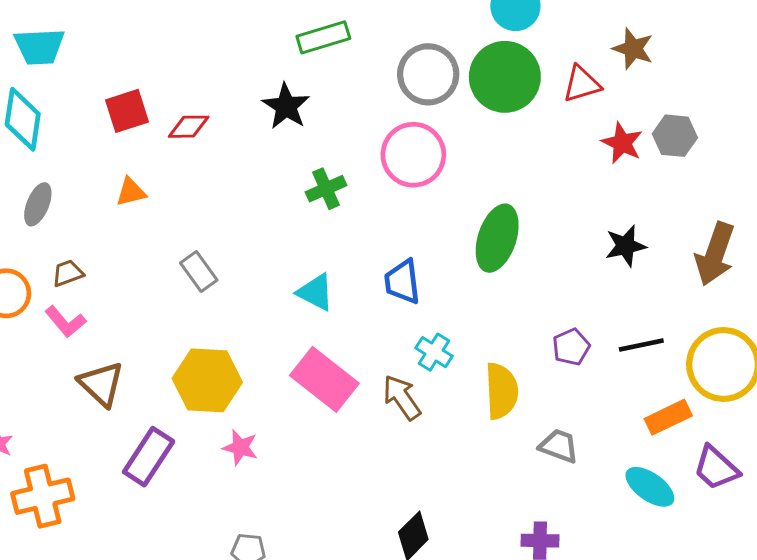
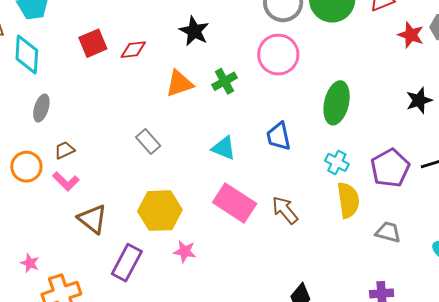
orange triangle: (131, 192) -> (179, 84), moved, size x1.4
purple pentagon: (571, 347) -> (390, 168), size x1.6
cyan cross: (434, 352) -> (337, 162), moved

